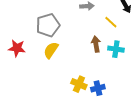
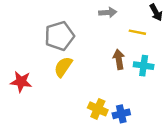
yellow line: (111, 22) -> (137, 32), turned -32
red star: (17, 48) -> (21, 82), moved

